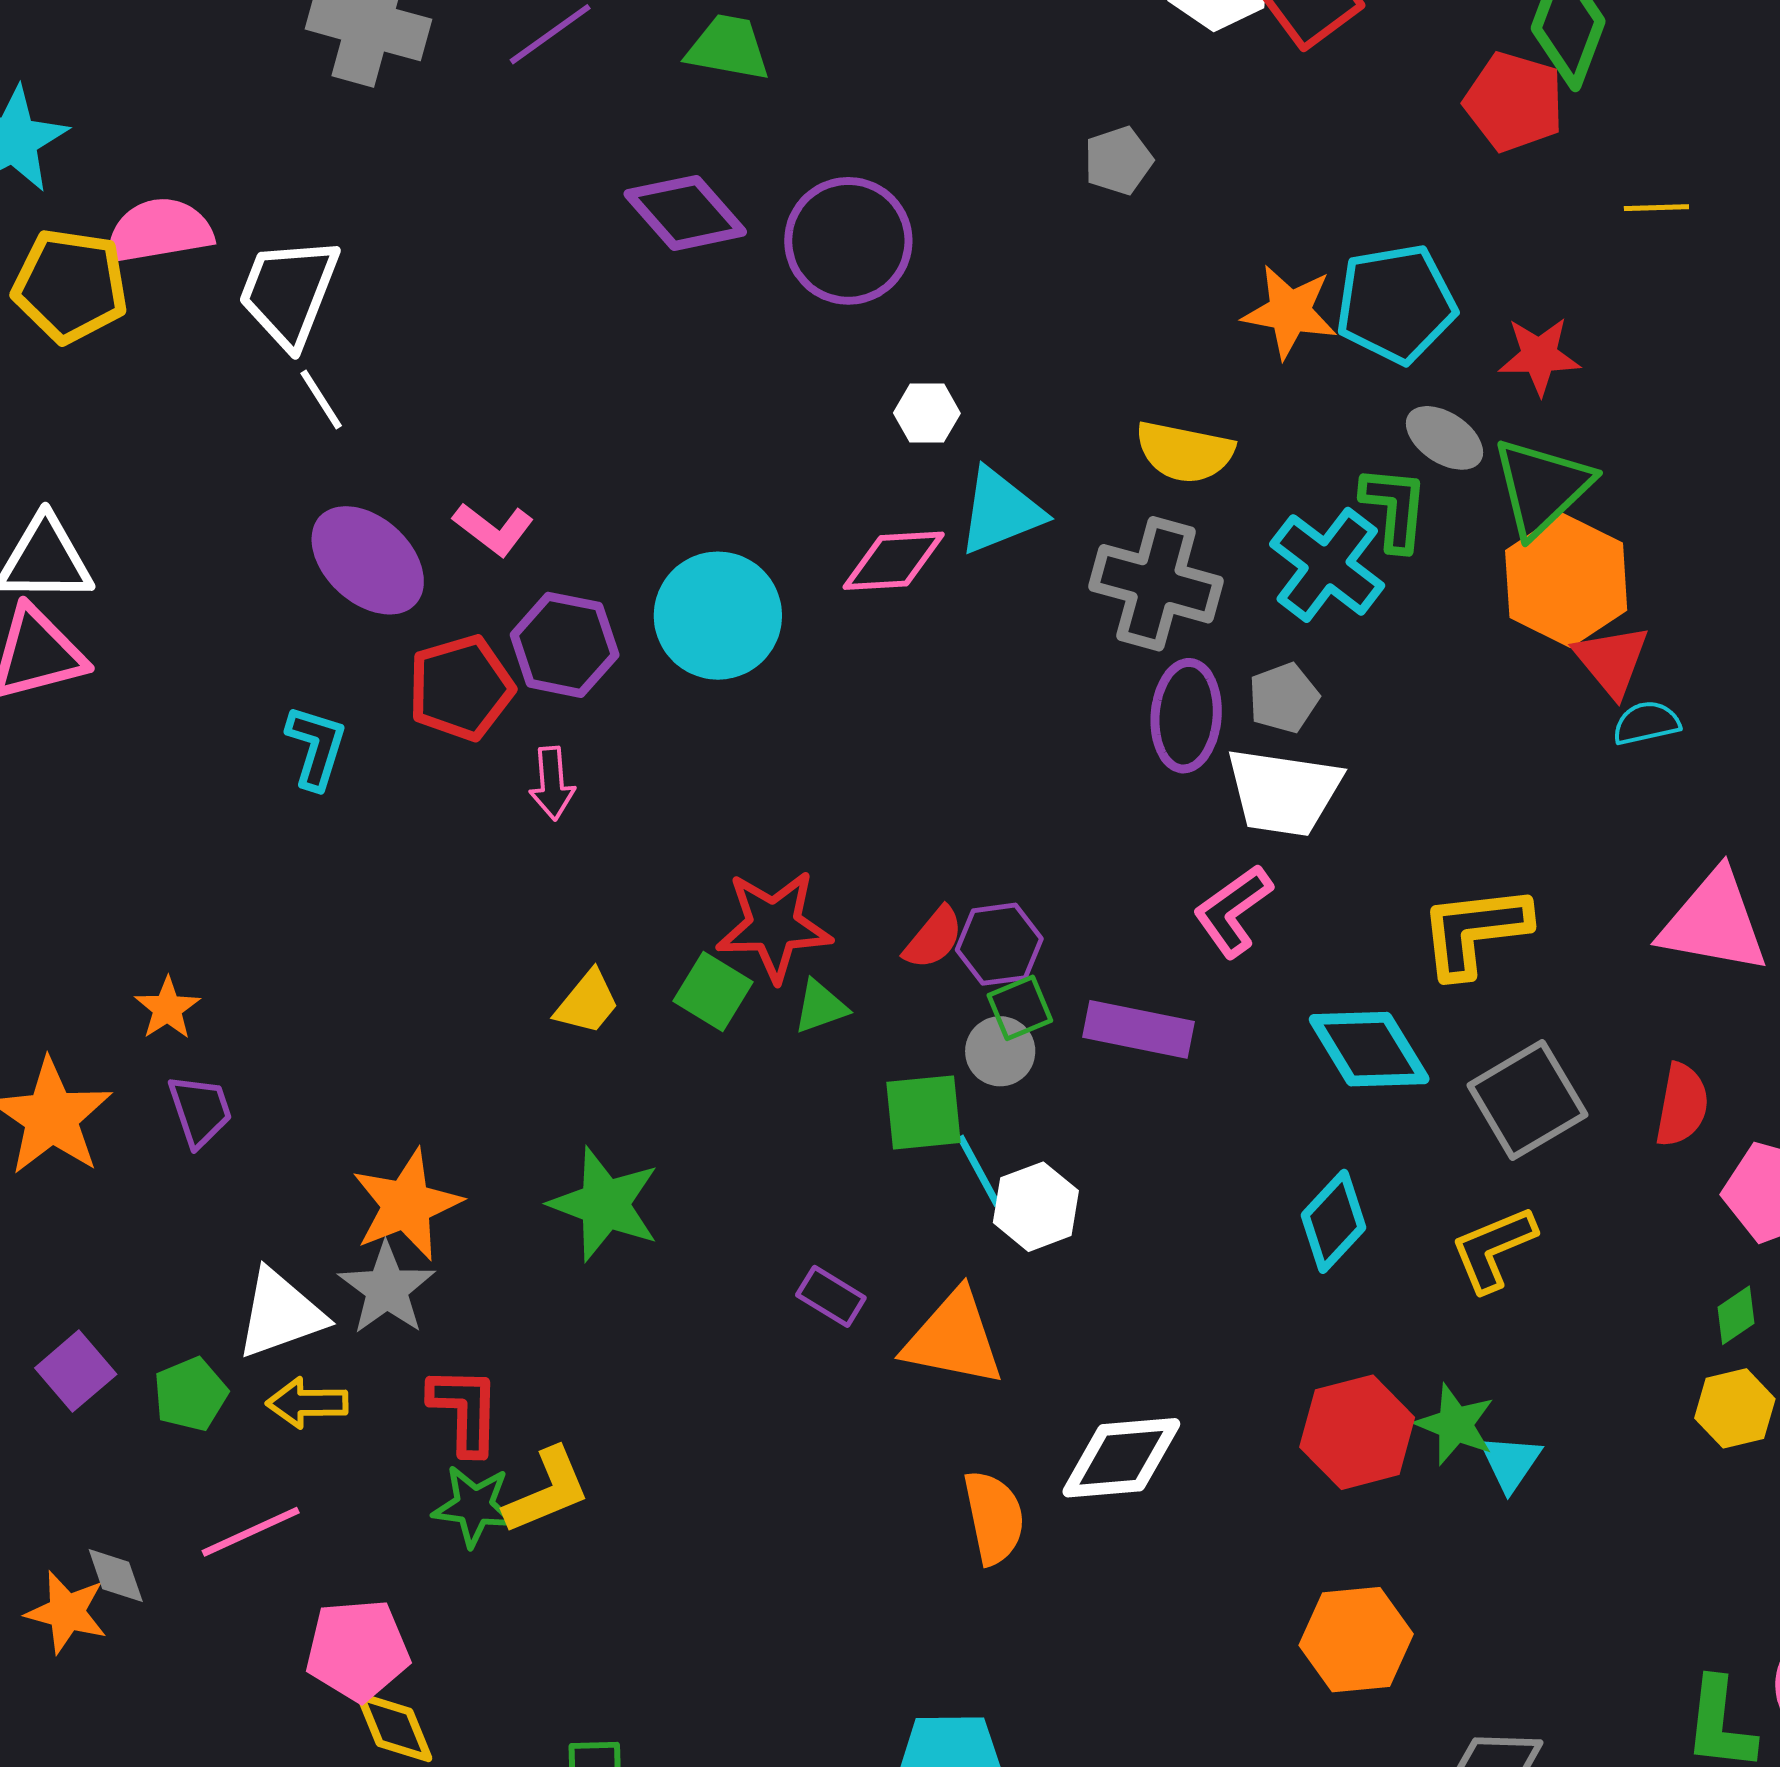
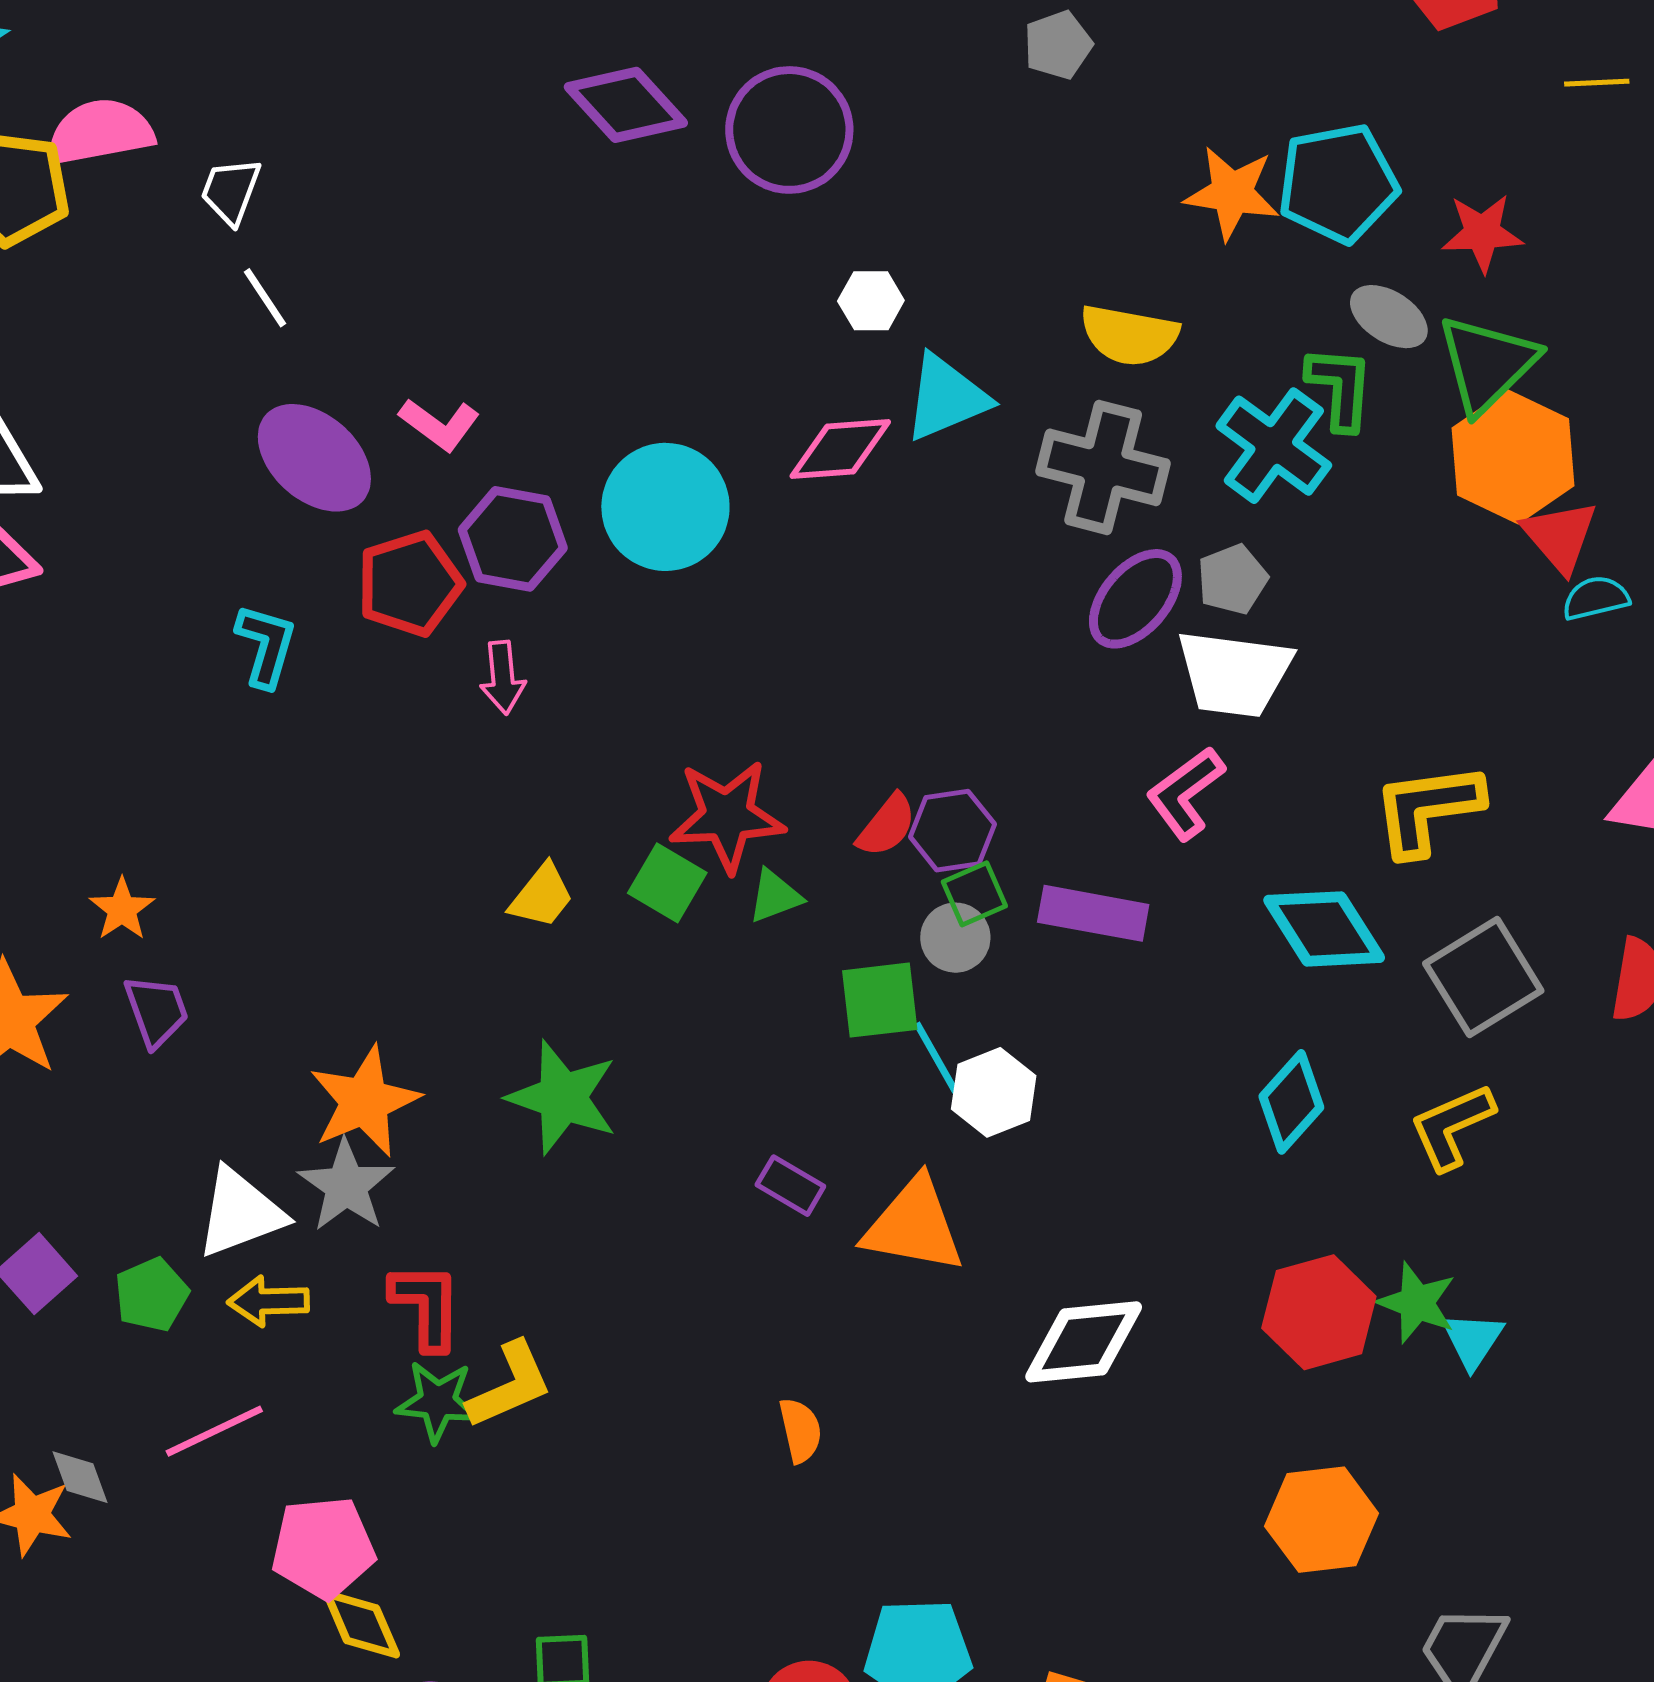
white trapezoid: (289, 292) -> (231, 191), size x0.6
purple ellipse: (1186, 716) -> (1135, 599), turned 37
orange semicircle: (994, 1517) -> (800, 1430), moved, size x0.7

